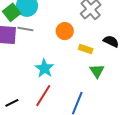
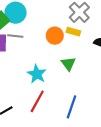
yellow rectangle: (86, 49) -> (73, 32), moved
green triangle: (97, 71) -> (68, 64), moved

